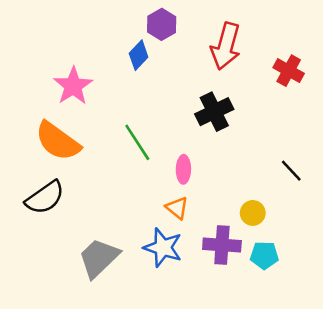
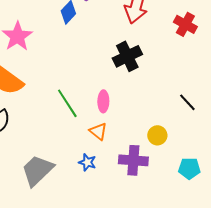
green line: (137, 142) -> (67, 103), moved
blue star: (163, 248) -> (87, 162), size x0.6
cyan pentagon: (264, 255) -> (189, 168), moved

